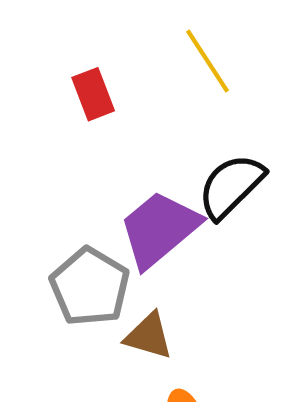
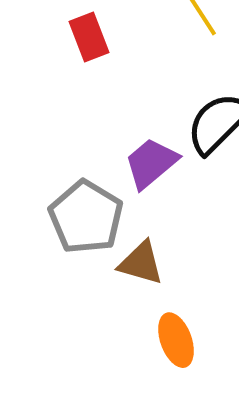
purple trapezoid: (159, 229) -> (151, 163), size x0.7

